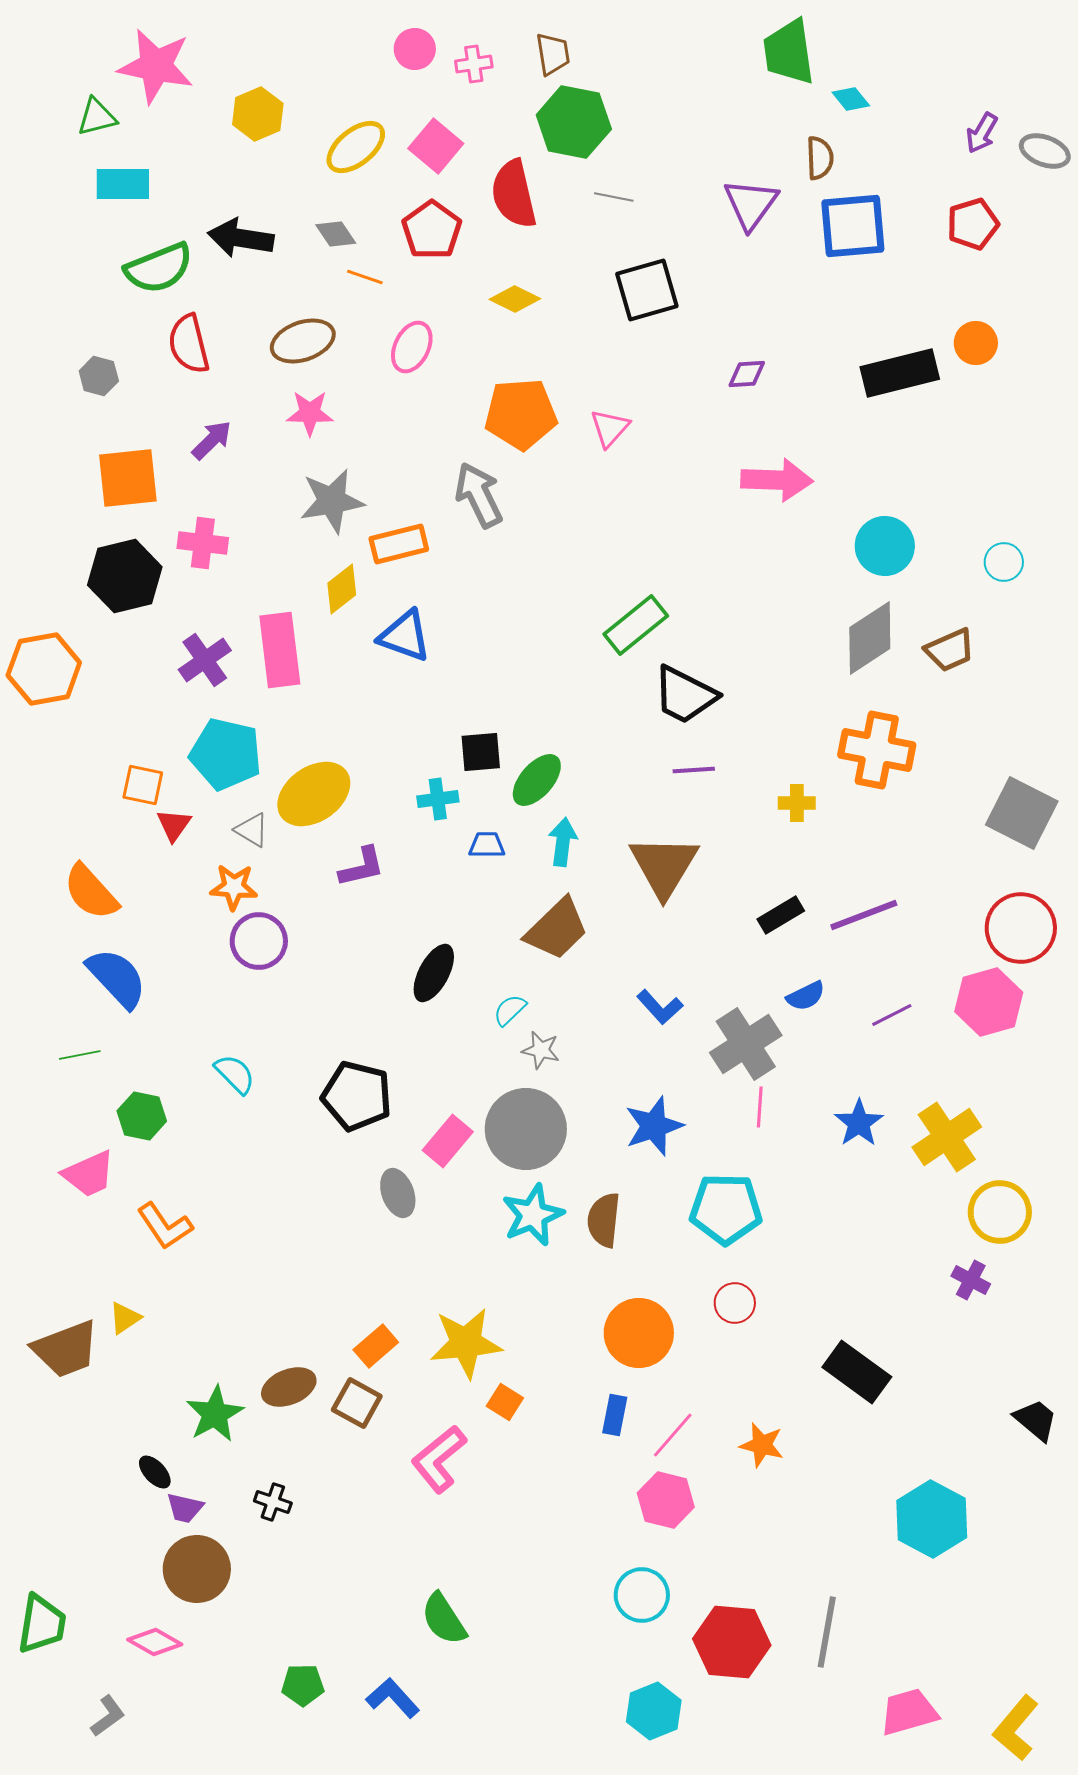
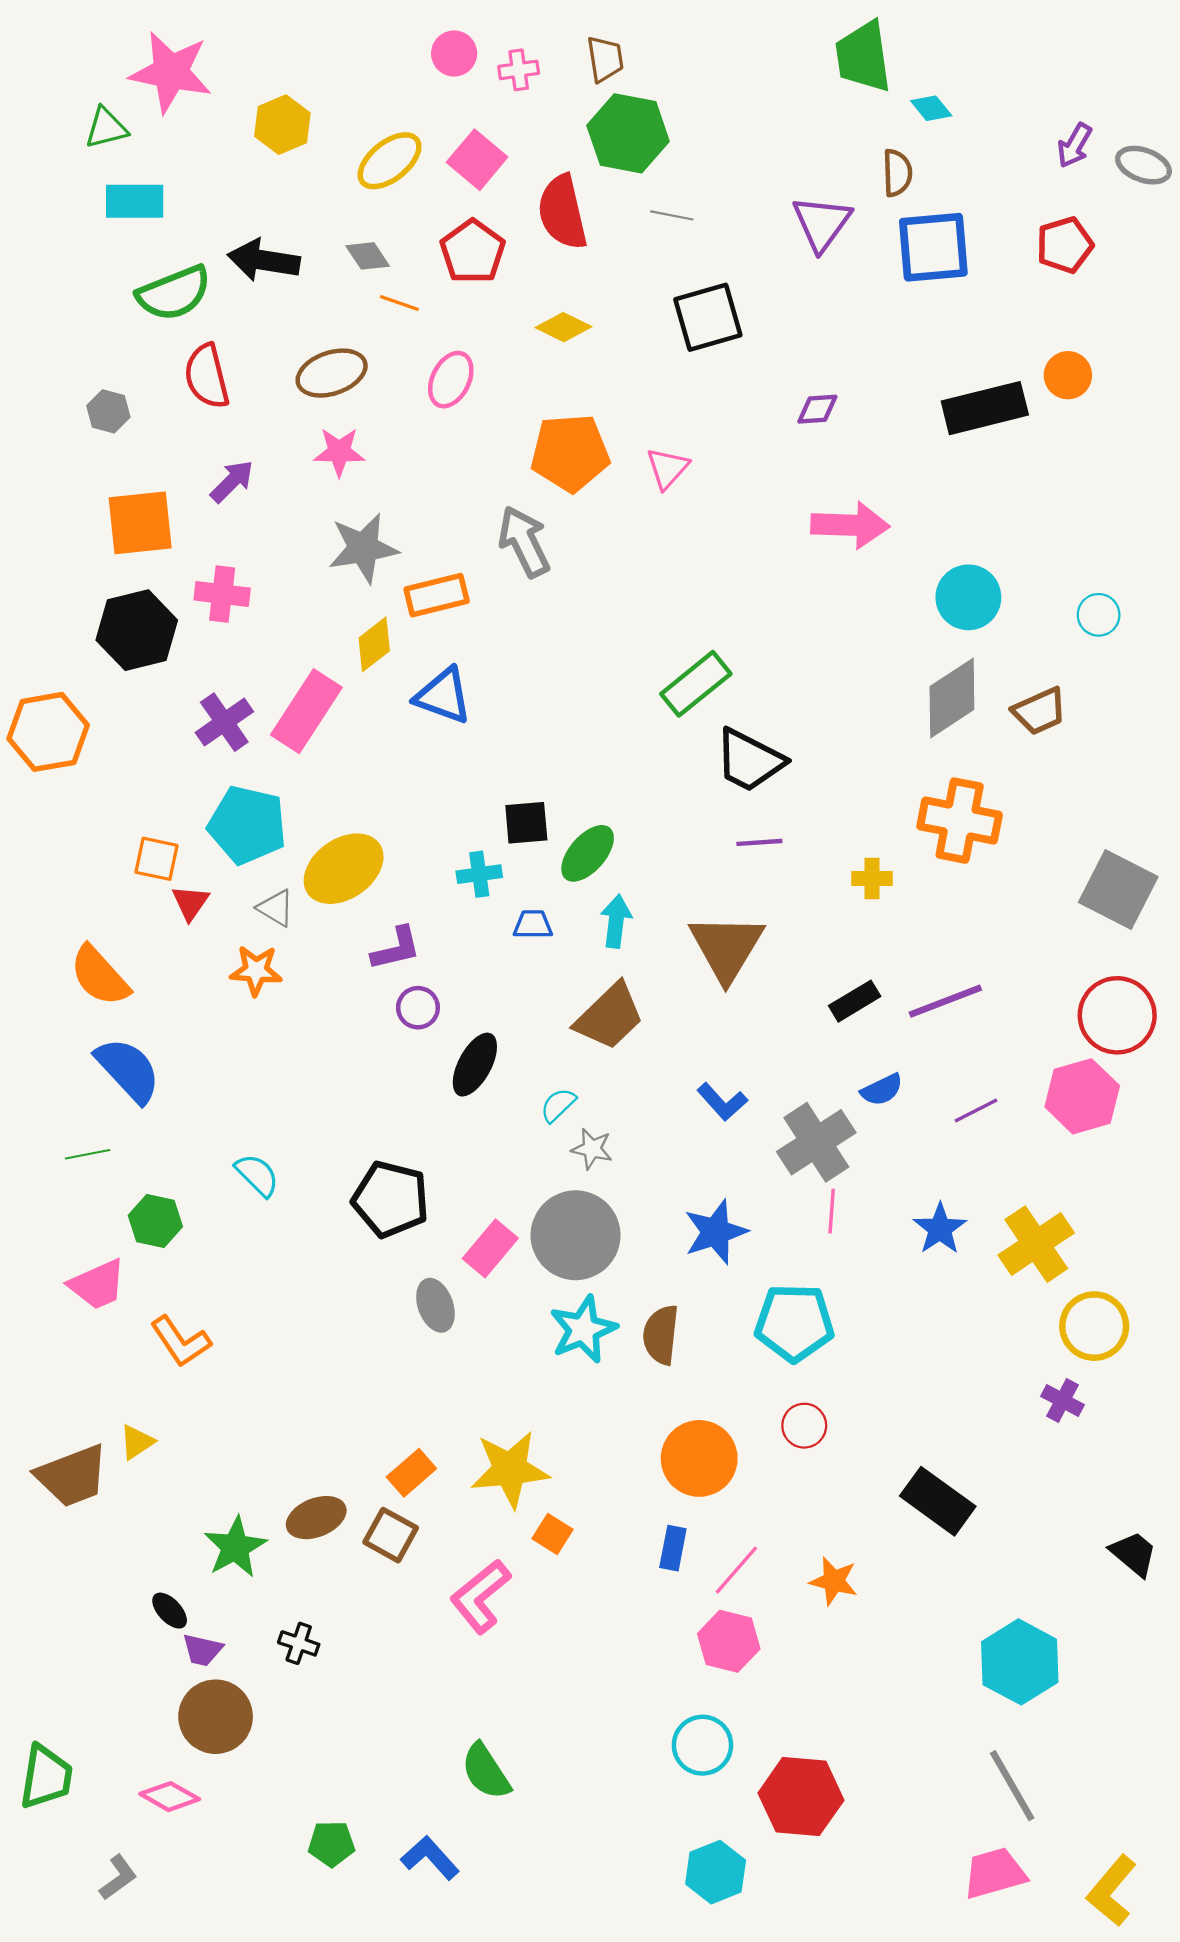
pink rectangle: (280, 650) -> (306, 711), turned 40
purple circle: (259, 941) -> (418, 1008), moved, size x0.7
gray line: (827, 1632) -> (1012, 1786), moved, turned -40

